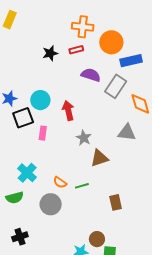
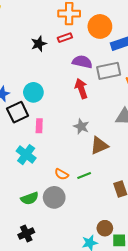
gray rectangle: (116, 86) -> (109, 71), turned 50
red arrow: (68, 111) -> (81, 89), moved
cyan cross: (27, 173) -> (26, 155), moved
green semicircle: (15, 198) -> (30, 198), moved

